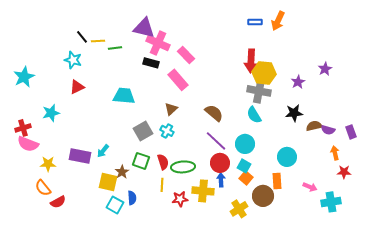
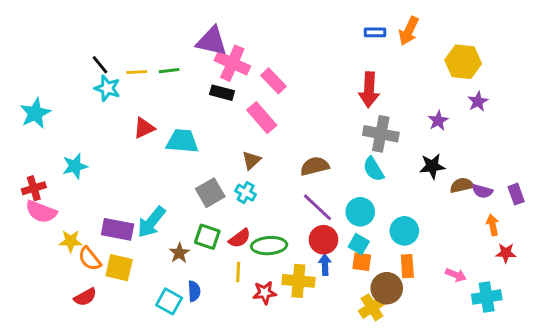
black line: (82, 37) -> (100, 65), moved
yellow line: (98, 41) -> (137, 72), moved
yellow hexagon: (264, 73) -> (463, 62), moved
red triangle: (77, 87) -> (144, 128), moved
brown semicircle: (214, 113) -> (315, 166), turned -54
cyan arrow: (103, 151) -> (151, 222), size x1.6
cyan circle: (287, 157) -> (404, 231), moved
red semicircle: (163, 162) -> (240, 238), turned 70
orange square: (246, 178) -> (362, 262), turned -32
yellow square: (108, 182) -> (119, 268), moved
orange semicircle: (43, 188) -> (90, 259), moved
yellow cross: (239, 209) -> (372, 307), moved

